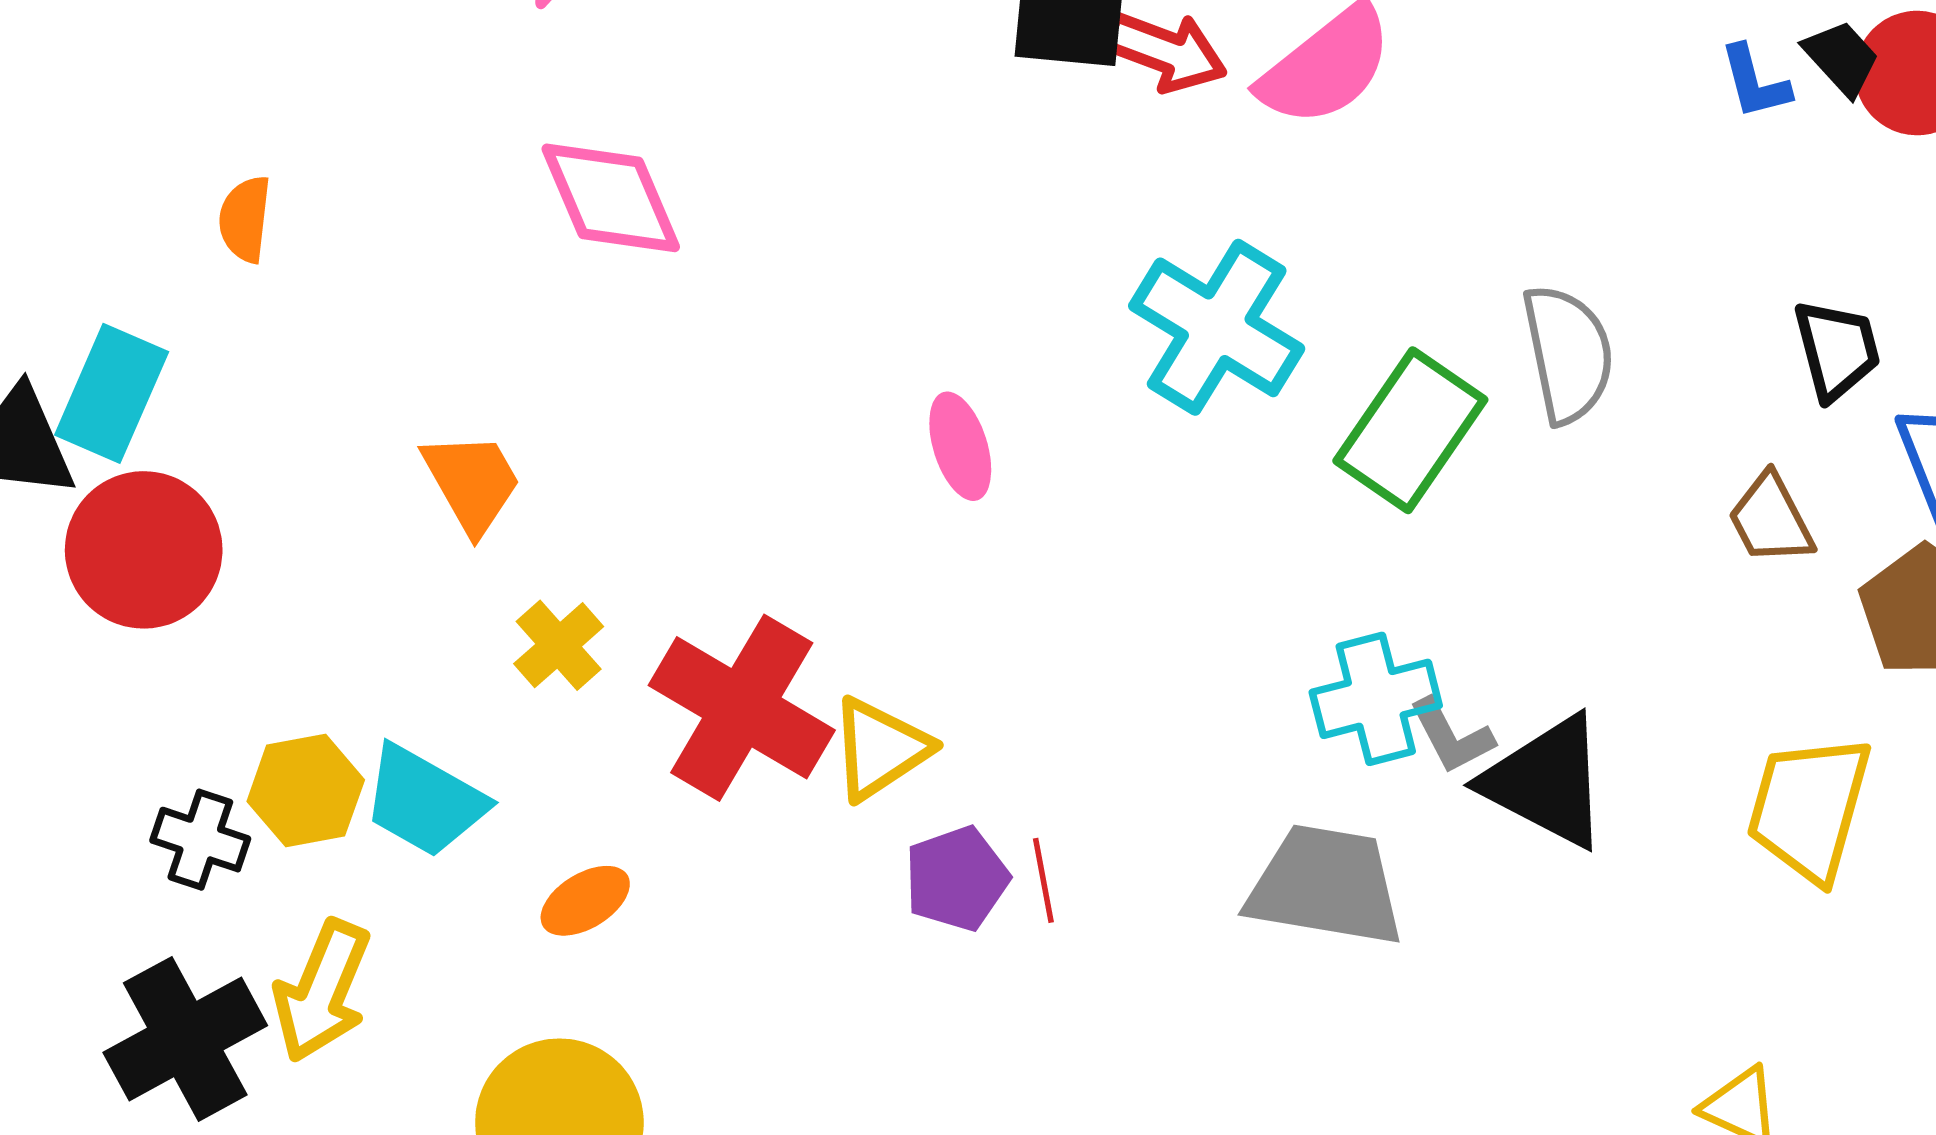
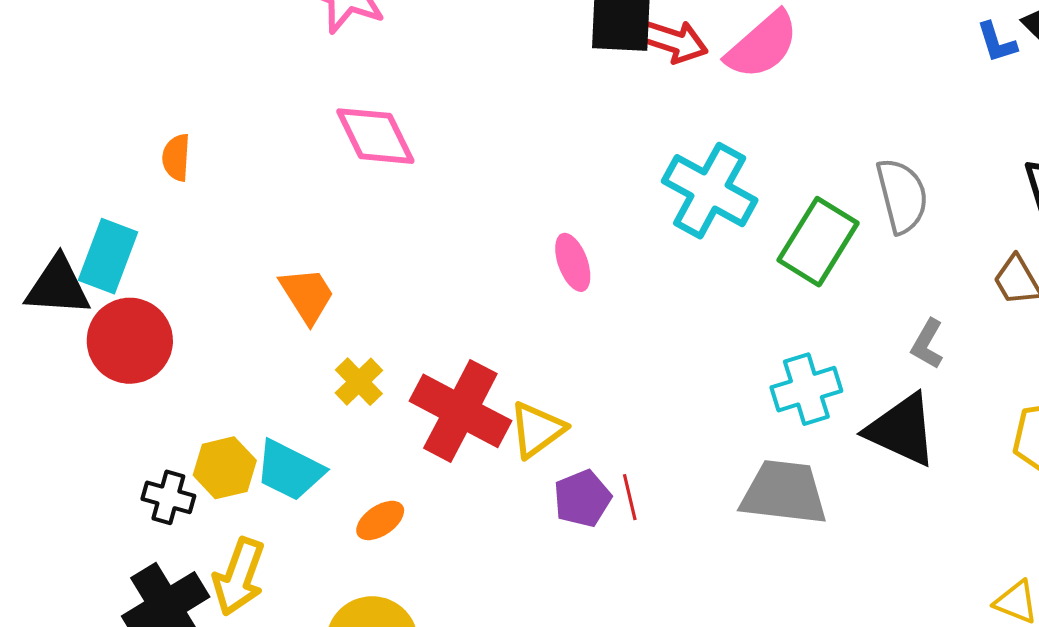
gray L-shape: (1452, 736) -> (927, 344), moved, turned 60

